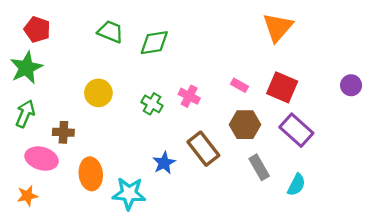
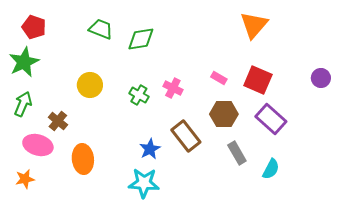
brown cross: (63, 132) -> (58, 121), turned 36
cyan star: (129, 194) -> (144, 183), moved

